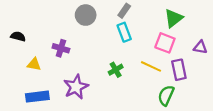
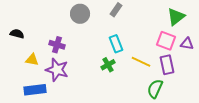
green triangle: (174, 18) -> (176, 17), moved
cyan rectangle: (124, 32) -> (116, 44), moved
pink square: (165, 43) -> (166, 41), moved
purple star: (76, 87) -> (57, 70), moved, turned -30

